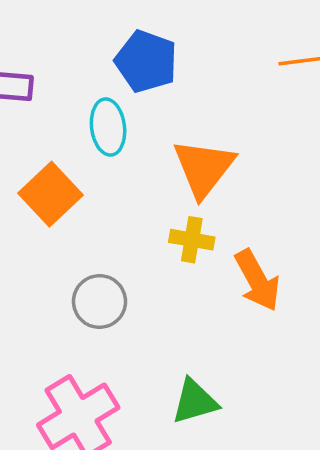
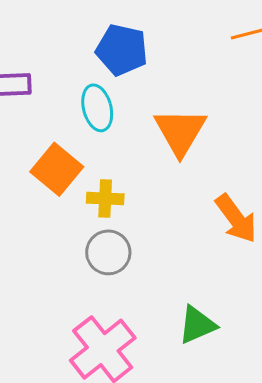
yellow cross: (192, 240) -> (105, 199), moved

